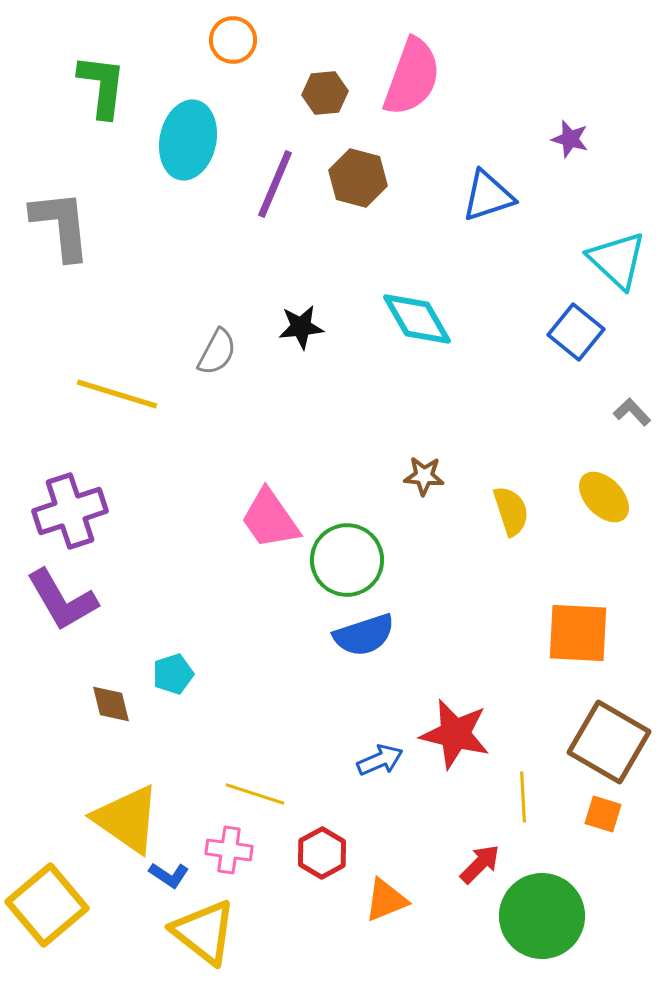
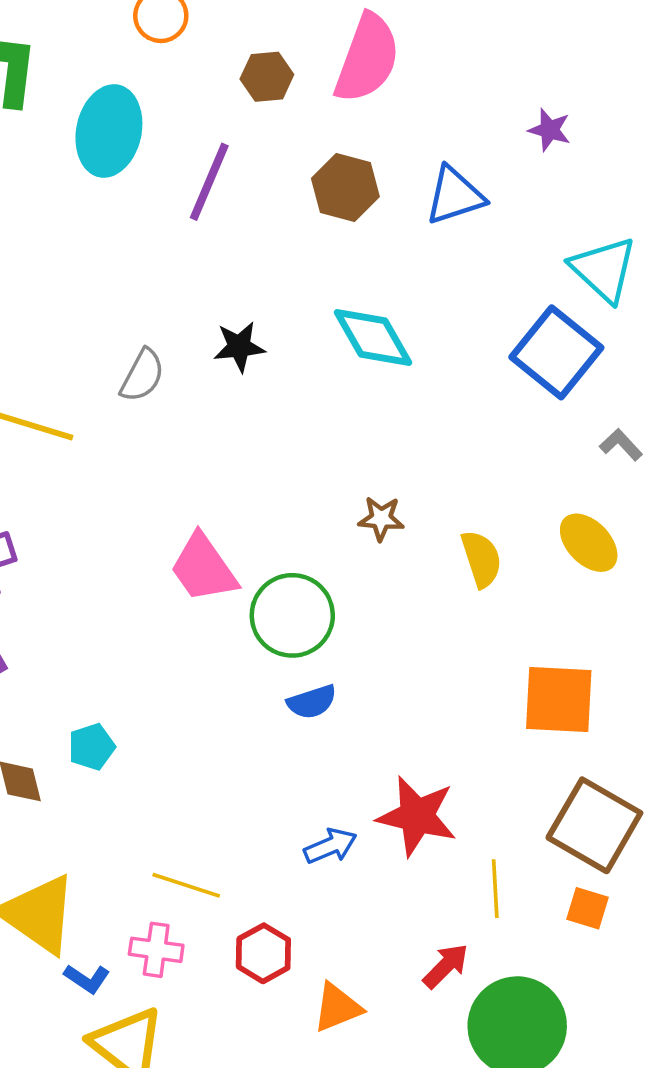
brown hexagon: (358, 178) -> (345, 188), moved
blue square: (576, 332) -> (556, 352), size x1.4
blue semicircle: (364, 635) -> (312, 702), size x0.7

